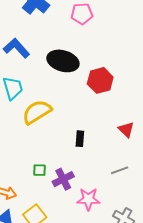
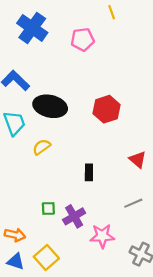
black ellipse: (63, 61) -> (50, 106), moved
yellow semicircle: (37, 112) -> (42, 147), size x0.6

